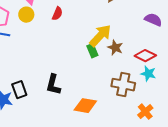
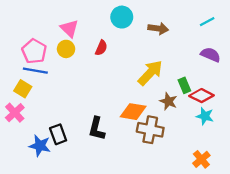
brown star: (115, 48) -> (168, 101), moved
green rectangle: (92, 51) -> (184, 85), moved
brown cross: (123, 85) -> (150, 130), moved
orange diamond: (85, 106) -> (133, 112), moved

